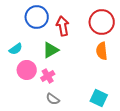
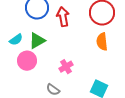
green triangle: (51, 50) -> (37, 41), moved
pink cross: (48, 76) -> (66, 67), moved

